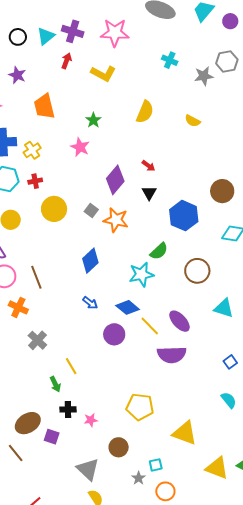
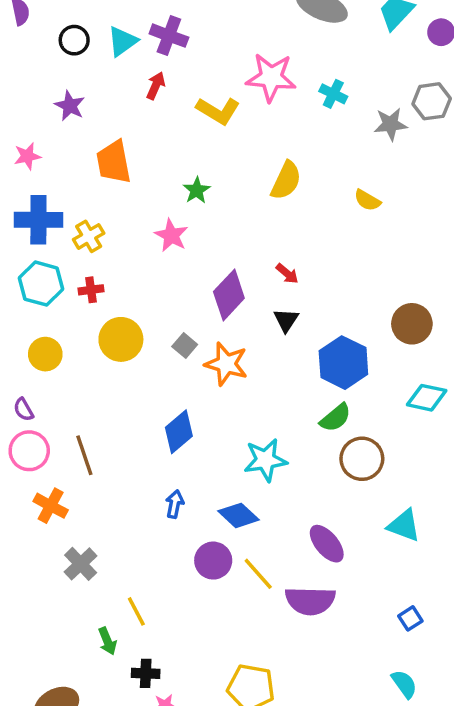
pink star: (115, 33) -> (271, 77), moved
green semicircle: (159, 251) -> (336, 418), moved
blue arrow: (90, 303) -> (175, 504), turned -119
yellow line: (150, 326) -> (258, 574), moved
black cross: (68, 409) -> (146, 673), moved

